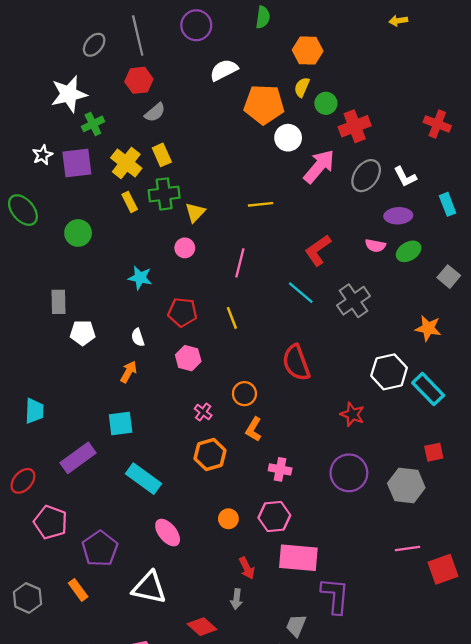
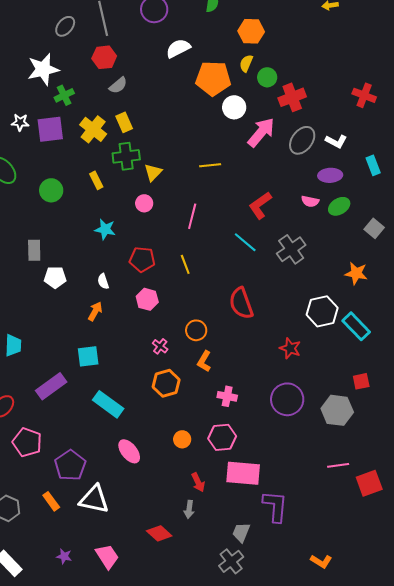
white star: (42, 155) -> (20, 122), turned 30
white L-shape: (405, 177) -> (336, 141), turned -35
yellow rectangle: (130, 202) -> (96, 180), moved
white triangle: (149, 588) -> (94, 499), moved

